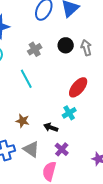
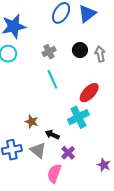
cyan line: (26, 79) -> (52, 79), moved
cyan cross: (69, 113) -> (78, 117), size x1.5
black arrow: (51, 127) -> (52, 135), moved

